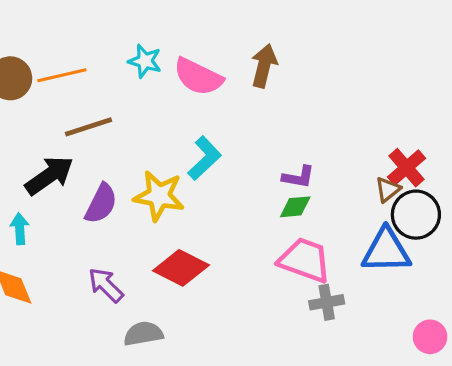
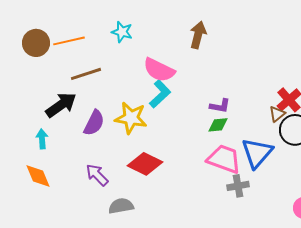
pink semicircle: (198, 77) -> (159, 70), moved
blue triangle: (386, 251) -> (257, 153), moved, turned -48

